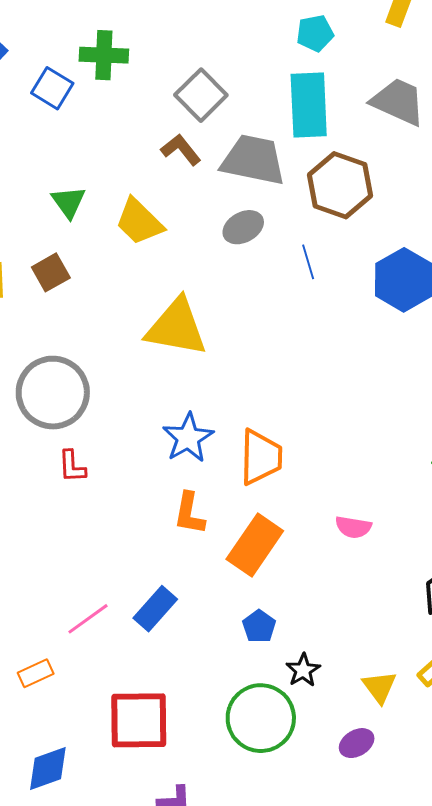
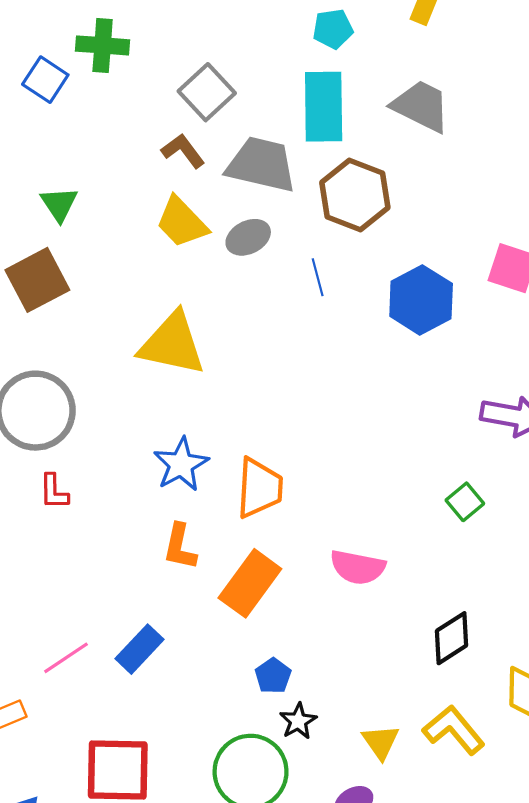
yellow trapezoid: (139, 222) -> (182, 222), moved
brown square: (51, 272) -> (37, 280), size x1.5
pink semicircle: (353, 527) -> (358, 567), size x1.4
blue pentagon: (259, 626) -> (273, 676), moved

